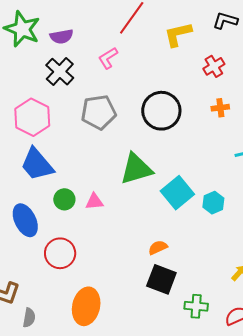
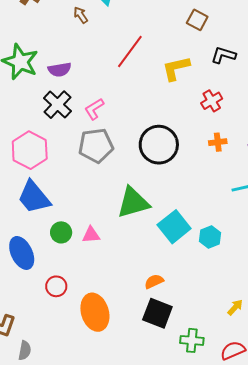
pink L-shape: (108, 58) -> (94, 109), moved
red circle: (60, 253) -> (56, 286), size x0.7
orange ellipse: (86, 306) -> (95, 312), moved, turned -30

